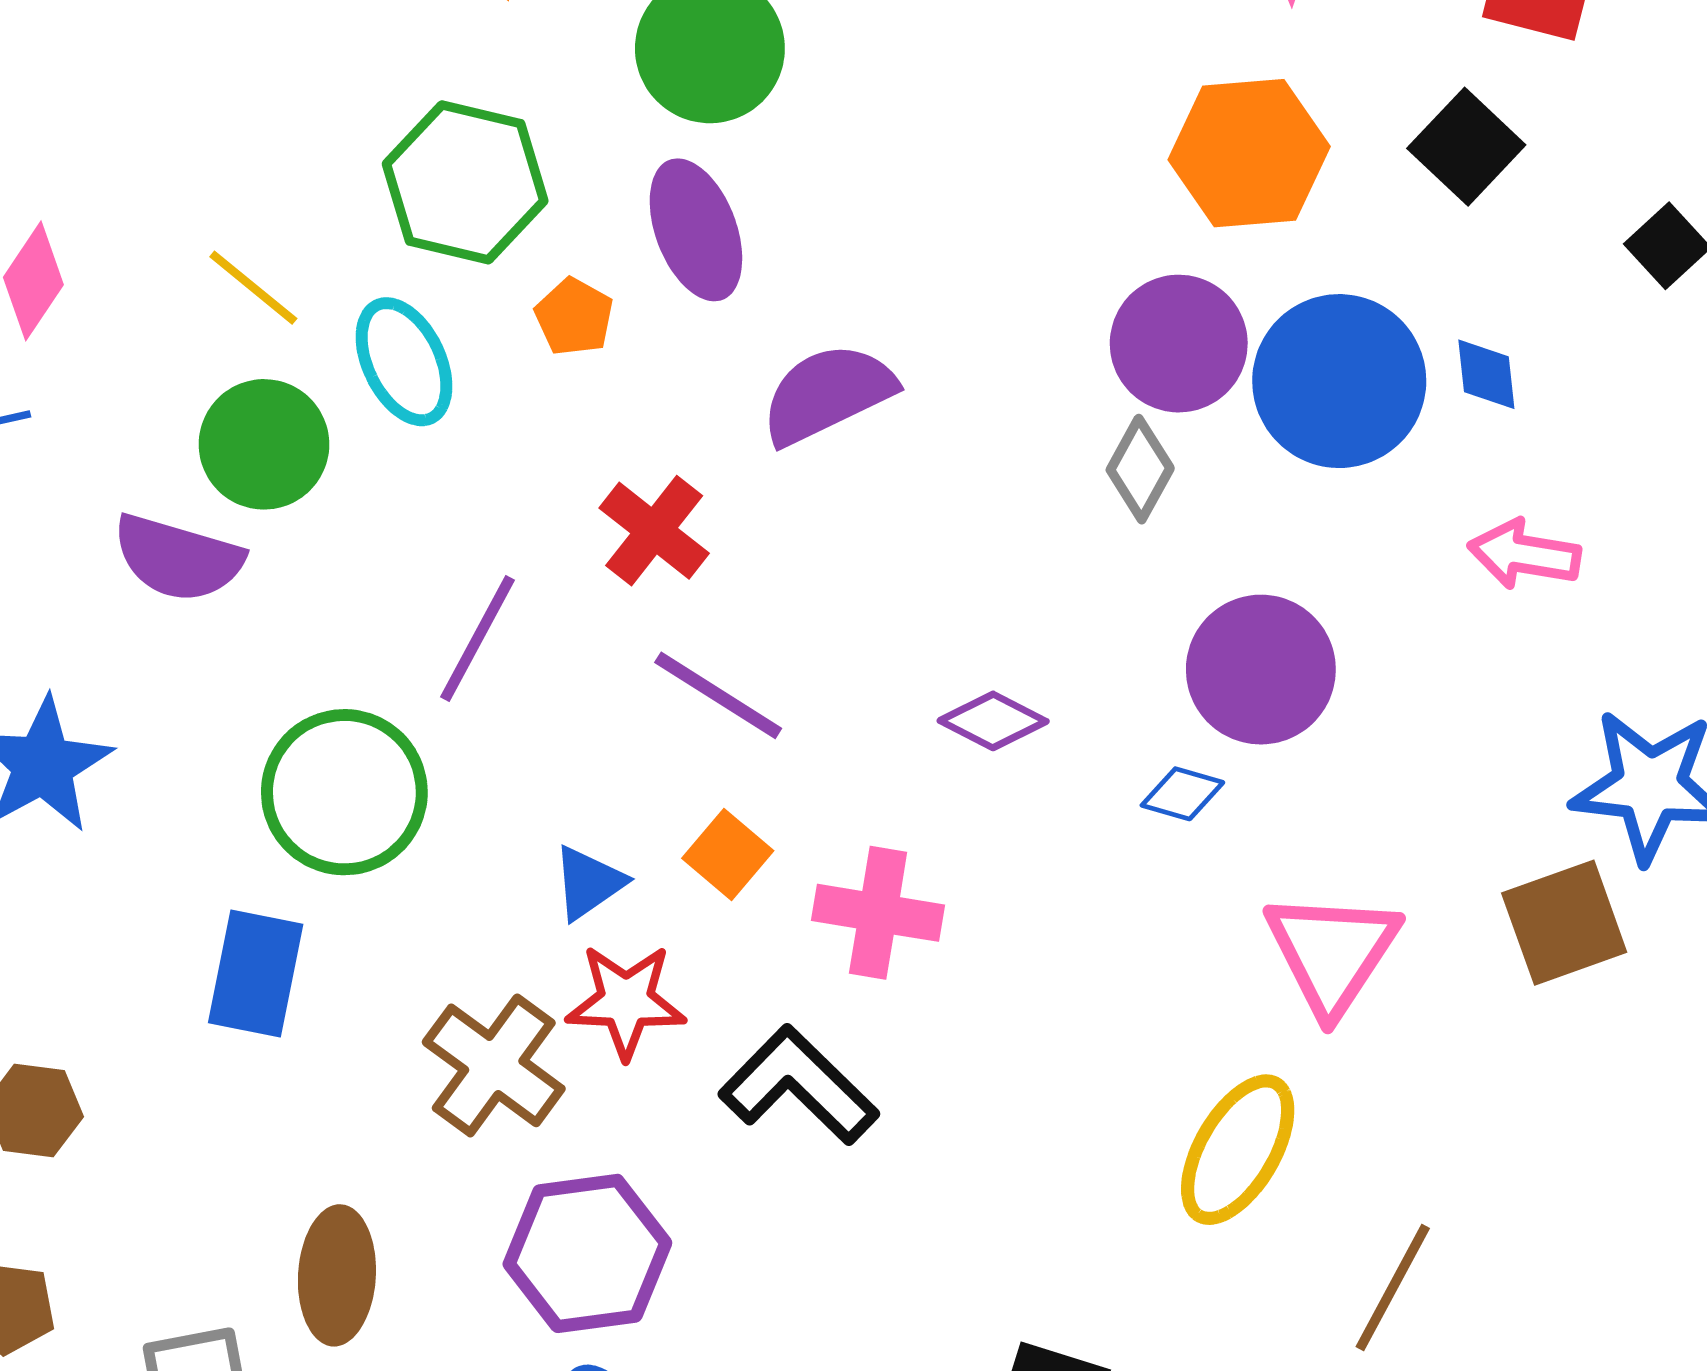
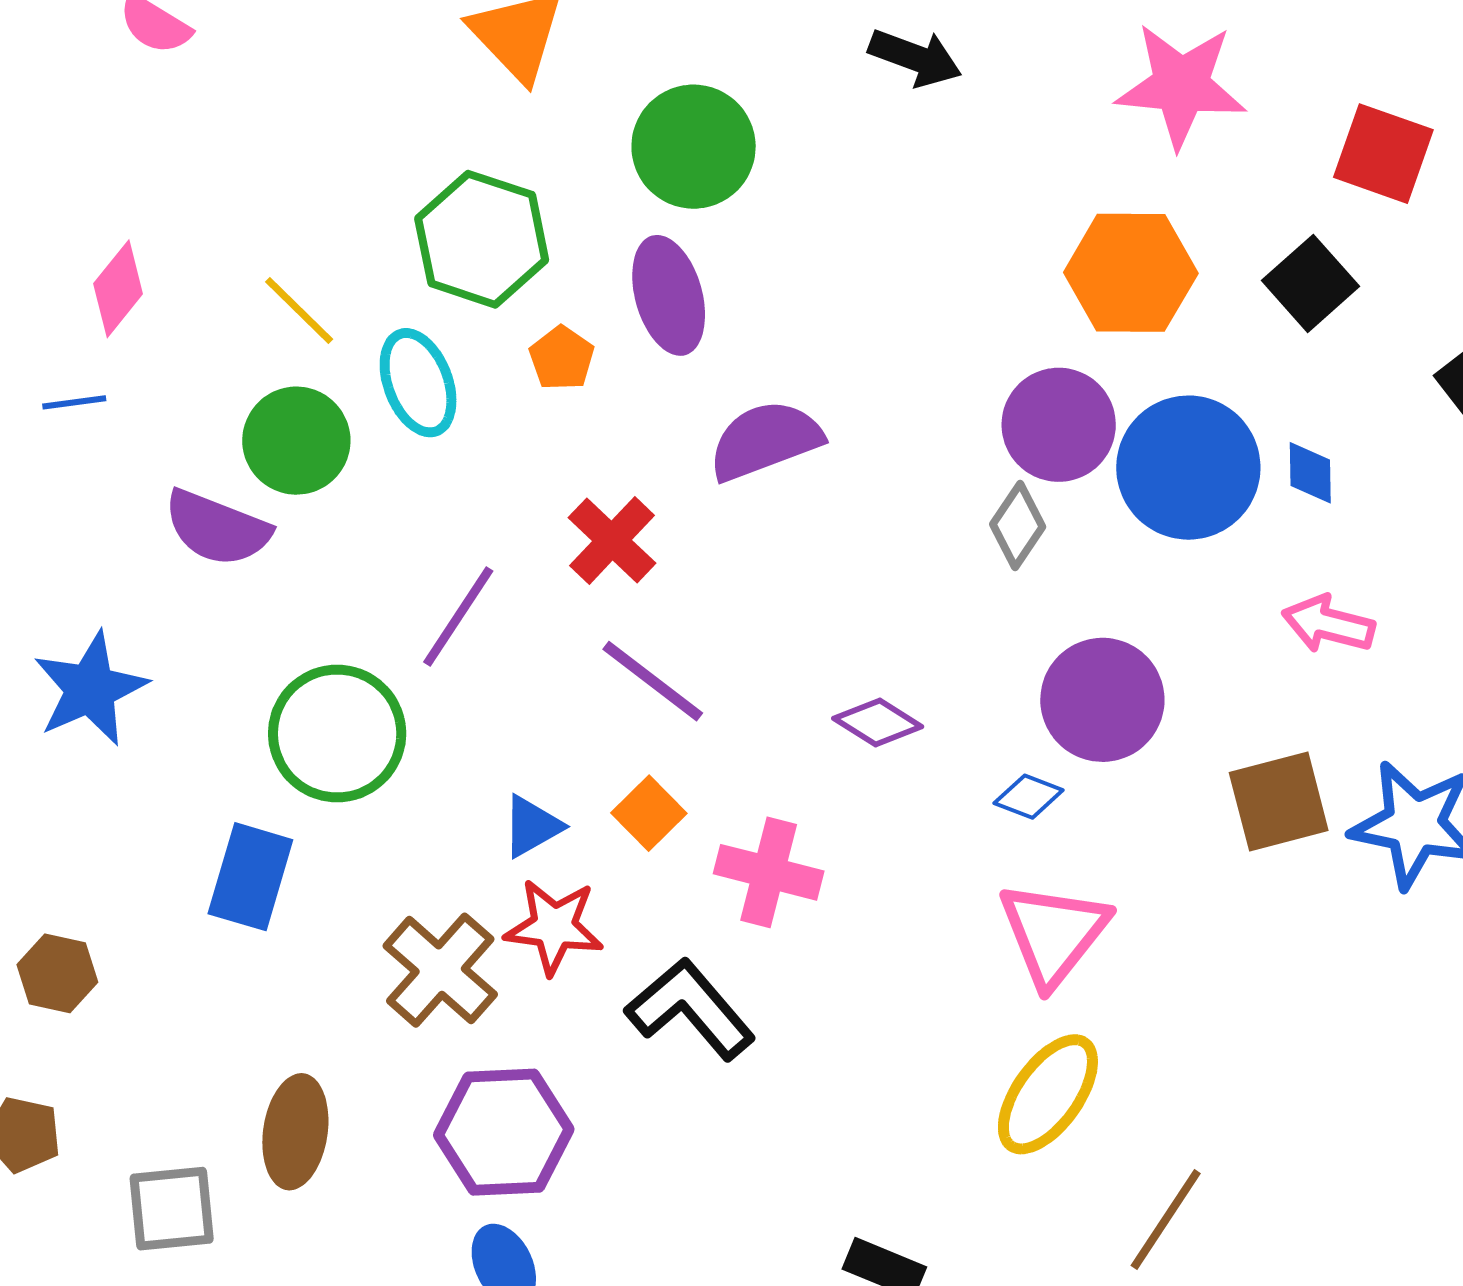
brown square: (1564, 923) -> (1279, 801), moved
pink triangle: (1332, 952) -> (1053, 933), moved

